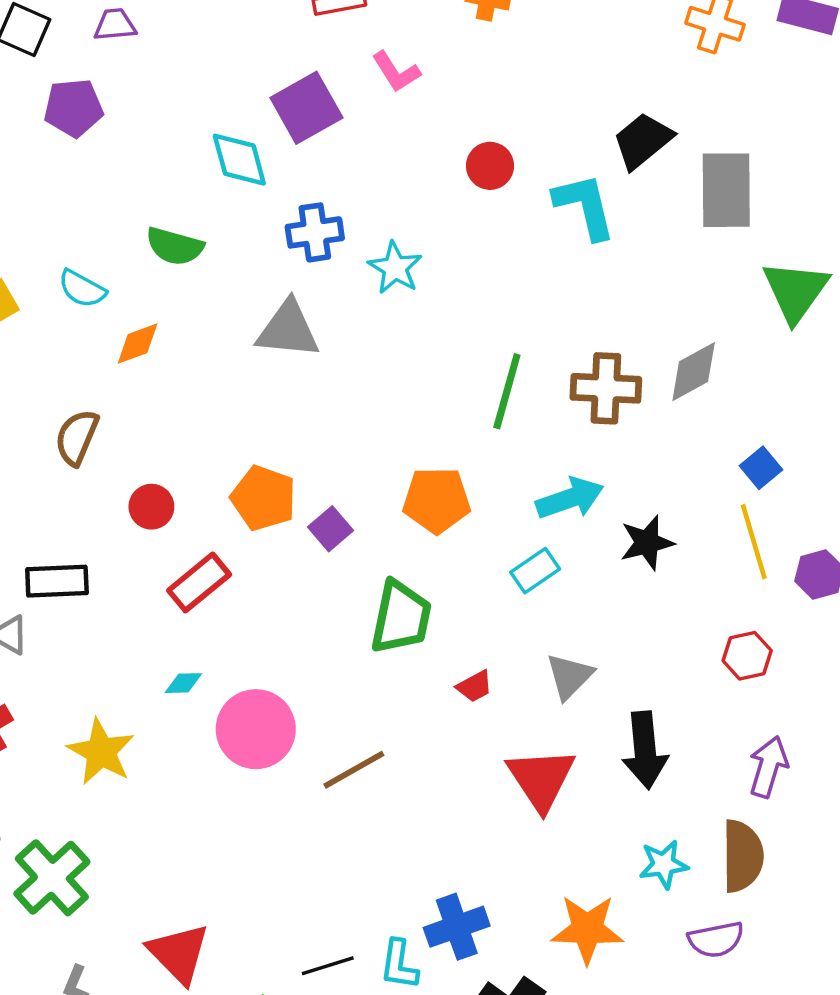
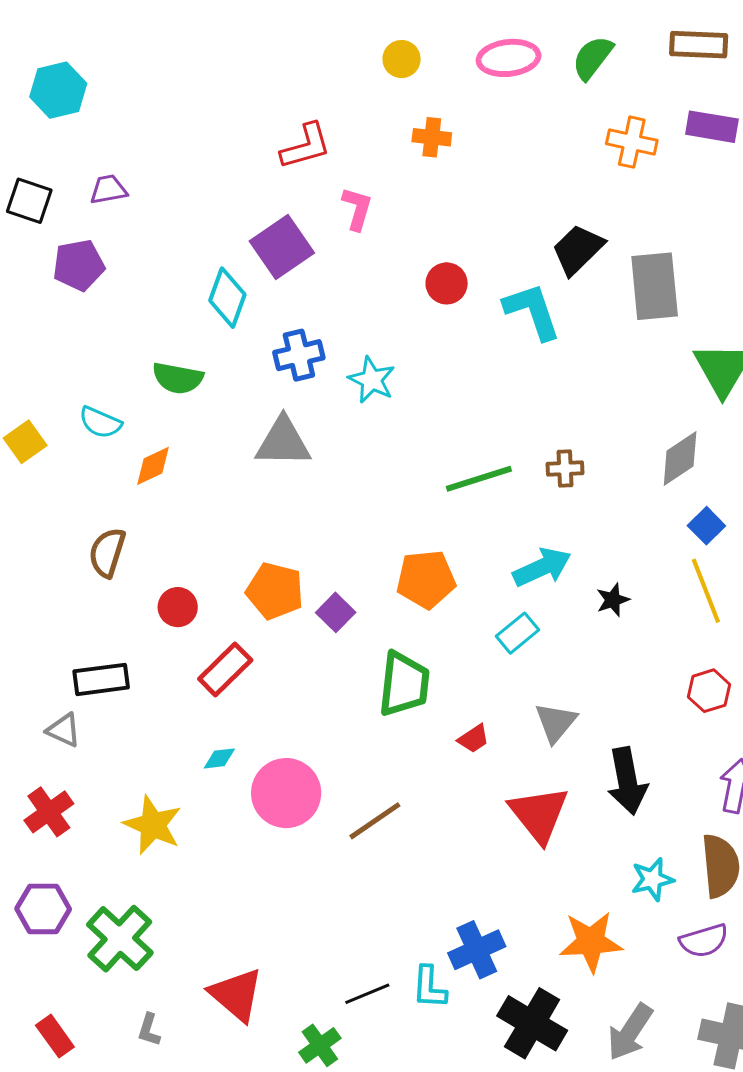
pink L-shape: (396, 72) -> (357, 209), turned -126
cyan diamond: (239, 160) -> (227, 298), turned 40
gray diamond: (694, 372) -> (680, 458), moved
brown cross: (606, 388) -> (565, 468), size x0.6
green line: (507, 391) -> (479, 479), turned 62
black star: (647, 543) -> (613, 600), size x0.7

